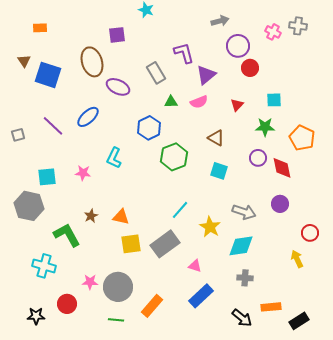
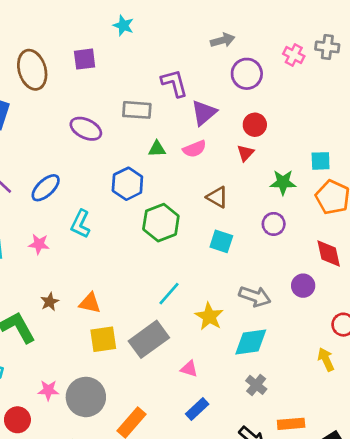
brown ellipse: (92, 62) -> (32, 70), moved
red circle: (250, 68) -> (255, 125), moved
gray rectangle: (156, 73) -> (137, 110), turned -55
cyan square: (274, 100) -> (321, 161), moved
blue ellipse: (88, 117) -> (46, 188), moved
red diamond: (282, 168) -> (329, 253), moved
gray cross: (245, 278) -> (256, 385), turned 35
blue rectangle: (201, 296) -> (197, 409), size x0.7

